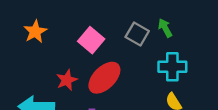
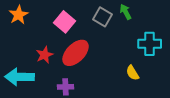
cyan cross: (172, 67) -> (150, 44), moved

